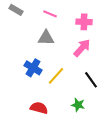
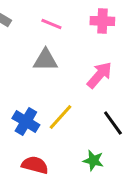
pink cross: (84, 22) -> (102, 21), moved
blue cross: (33, 68) -> (26, 122), moved

